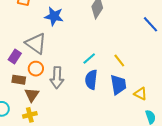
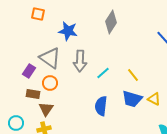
gray arrow: (57, 78) -> (80, 61), moved
blue semicircle: (91, 80) -> (101, 106), moved
blue trapezoid: (118, 85) -> (132, 99), turned 115
yellow triangle: (140, 94) -> (154, 99), moved

